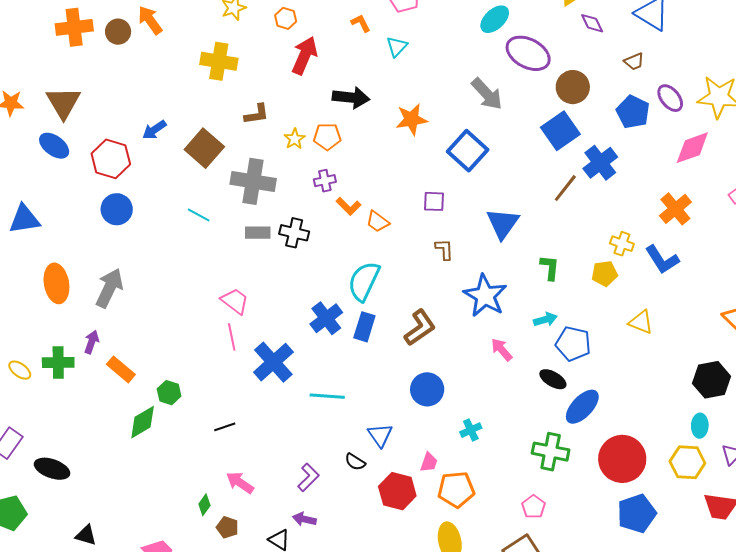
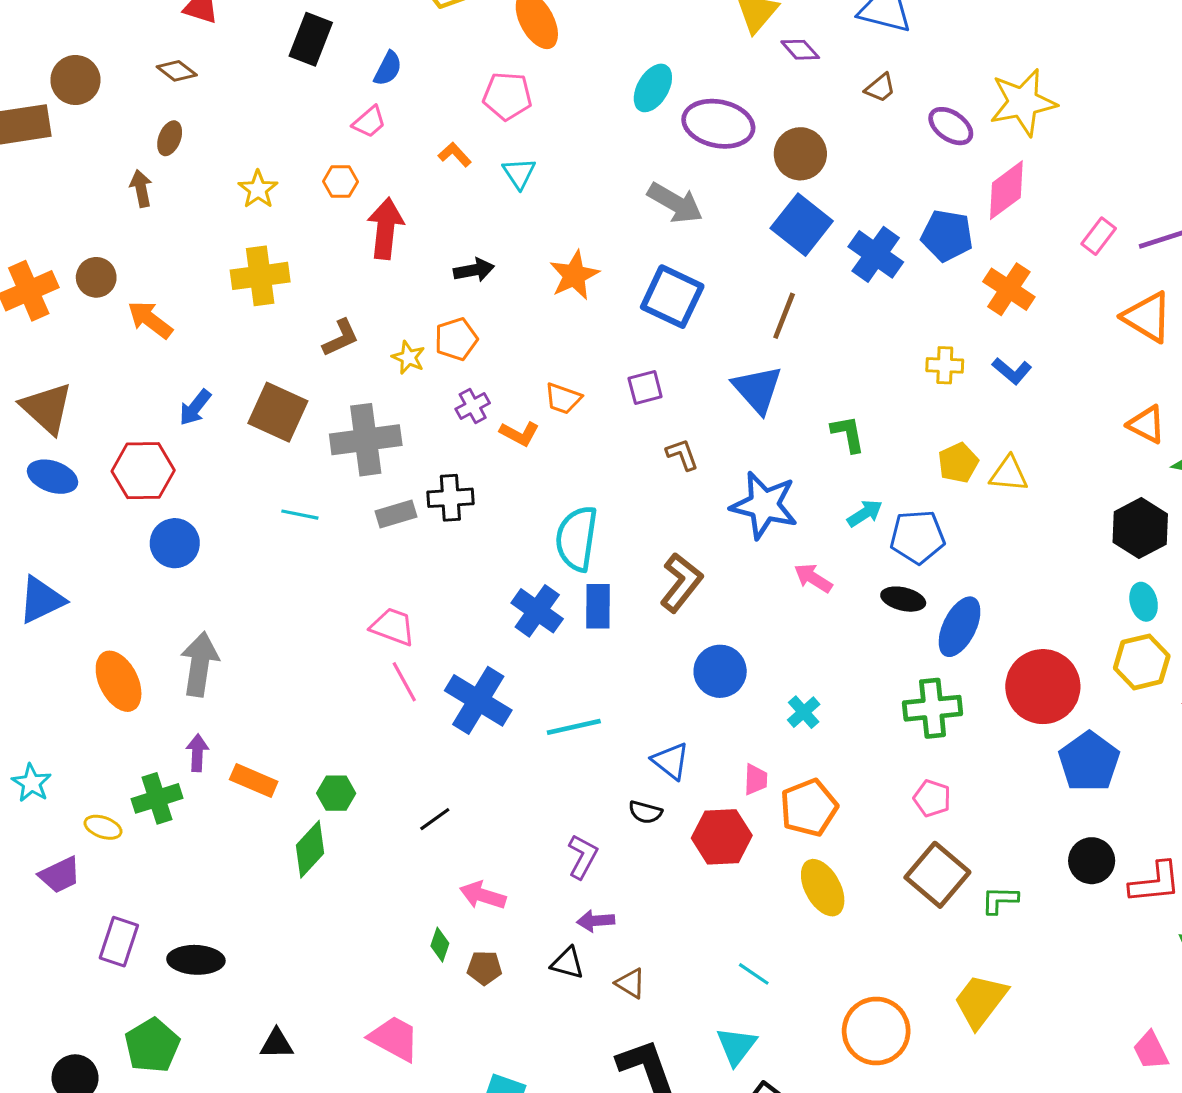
orange arrow: (150, 20) -> (150, 320), moved
black arrow: (351, 98) -> (474, 270), size x0.7
blue pentagon: (633, 112) -> (947, 236), moved
brown line: (565, 188) -> (784, 316), moved
orange trapezoid: (378, 222) -> (563, 398), moved
blue L-shape: (662, 260) -> (1012, 371), size x0.7
yellow pentagon: (605, 273) -> (958, 463), moved

